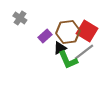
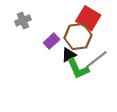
gray cross: (20, 18) -> (23, 20), turned 32
red square: (87, 31) -> (88, 18), moved

